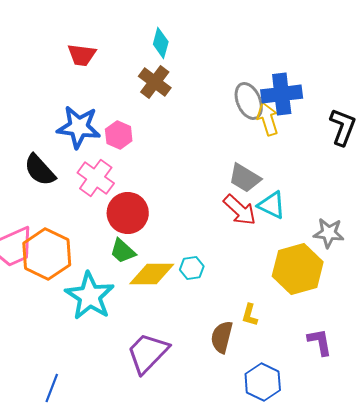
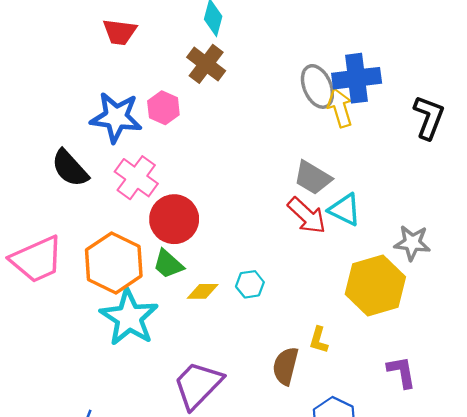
pink hexagon: (119, 135) -> (163, 108), moved
orange hexagon: (47, 254) -> (114, 263), moved
yellow diamond: (152, 274) -> (203, 291), size x0.6

